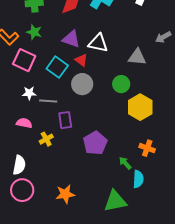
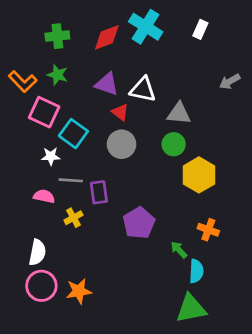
gray triangle: (137, 57) -> (179, 114), moved
cyan square: (57, 67) -> (73, 134), moved
gray line: (48, 101) -> (71, 180), moved
orange star: (65, 194) -> (79, 291), moved
green triangle: (115, 201) -> (191, 308), moved

